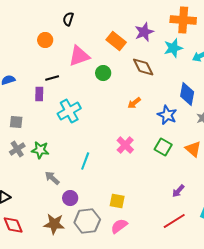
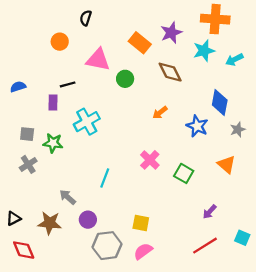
pink triangle: (79, 56) -> (98, 60), turned 30
green square: (163, 147) -> (184, 173), moved
green star: (40, 150) -> (53, 143), moved
brown star: (54, 224) -> (50, 223), moved

